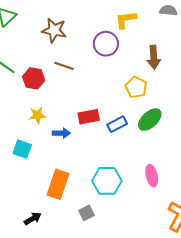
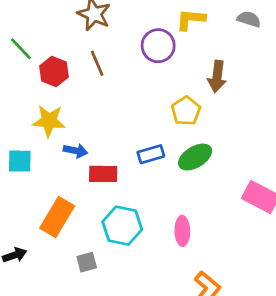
brown line: (64, 66) -> (97, 63), turned 36
yellow star: (37, 115) -> (49, 121), size x1.4
red rectangle: (89, 117) -> (103, 174), moved
cyan square: (22, 149) -> (20, 161), turned -30

